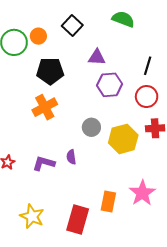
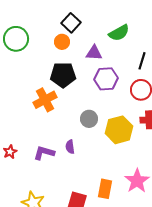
green semicircle: (123, 19) -> (119, 33), moved, turned 130
orange circle: (38, 36) -> (62, 42), moved
black pentagon: (50, 71) -> (63, 75), moved

